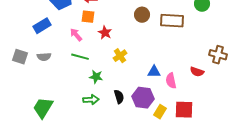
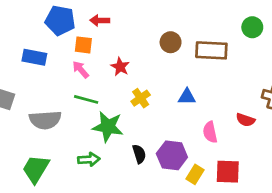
orange square: (88, 17) -> (83, 45), moved
blue rectangle: (42, 26) -> (34, 57), turned 42
gray semicircle: (44, 57) -> (45, 120), moved, size x1.6
blue triangle: (154, 72) -> (187, 97), moved
green star: (96, 77) -> (108, 127), size x1.6
green arrow: (91, 100) -> (89, 159), moved

